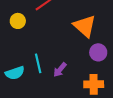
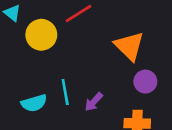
yellow circle: (18, 21) -> (41, 35), size x1.5

